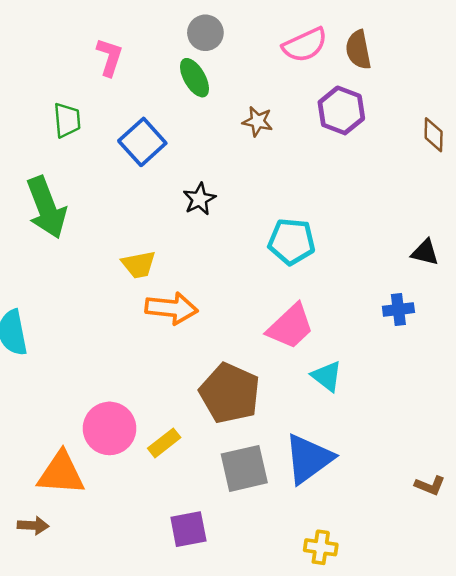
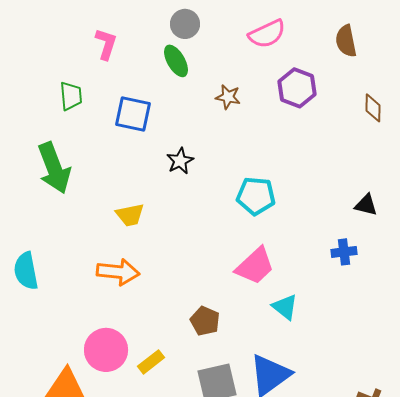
brown semicircle: (358, 50) -> (346, 41), moved
blue square: (142, 142) -> (133, 114), turned -36
orange arrow: (171, 308) -> (118, 272), moved
brown pentagon: (230, 393) -> (205, 321), size x0.6

